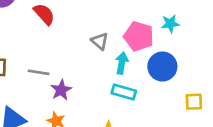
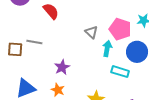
gray line: (39, 72) -> (34, 42), moved
cyan rectangle: (124, 92) -> (120, 72), moved

